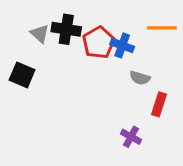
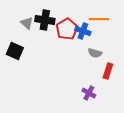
orange line: (162, 28) -> (99, 19), moved

